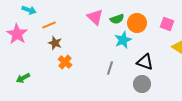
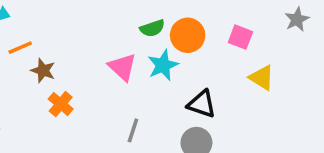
pink triangle: (95, 17) -> (122, 67), moved
orange line: (49, 25) -> (20, 48), moved
gray line: (110, 68) -> (133, 130), moved

